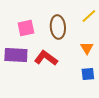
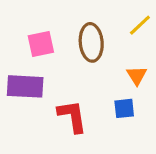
red L-shape: (46, 58) -> (72, 116), moved, turned 45
blue square: (88, 74) -> (124, 108), moved

